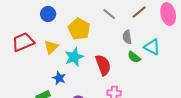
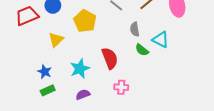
red trapezoid: (23, 42) -> (27, 16), moved
cyan star: (74, 57) -> (80, 69), moved
blue star: (59, 78) -> (45, 72), moved

